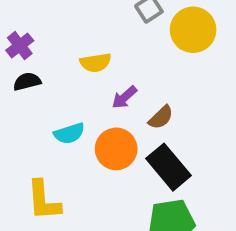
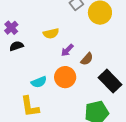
cyan semicircle: (69, 133) -> (39, 82), moved
black rectangle: (168, 167) -> (110, 81), moved

